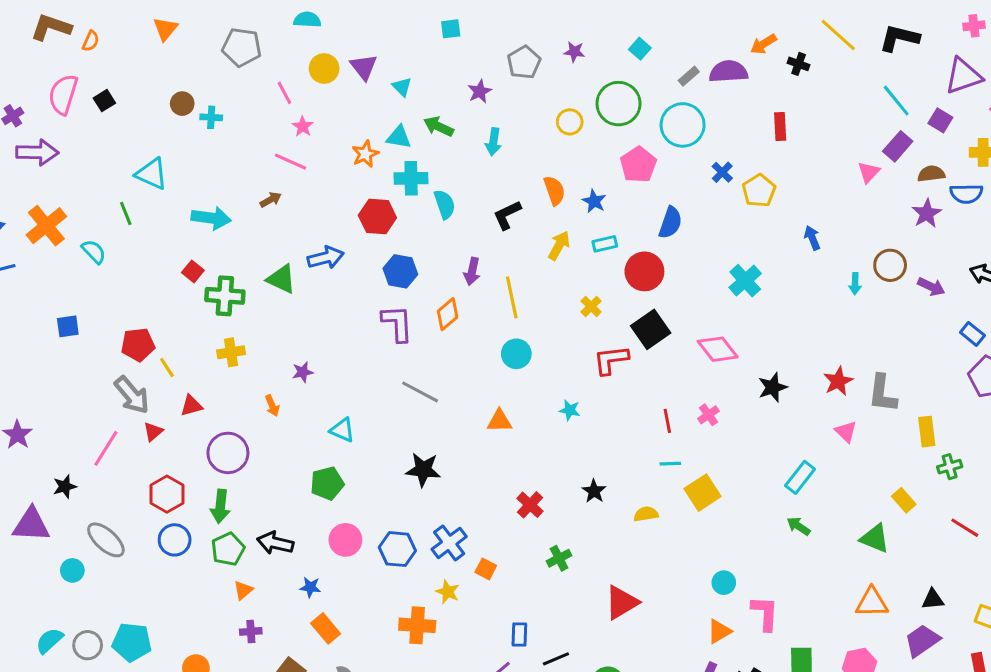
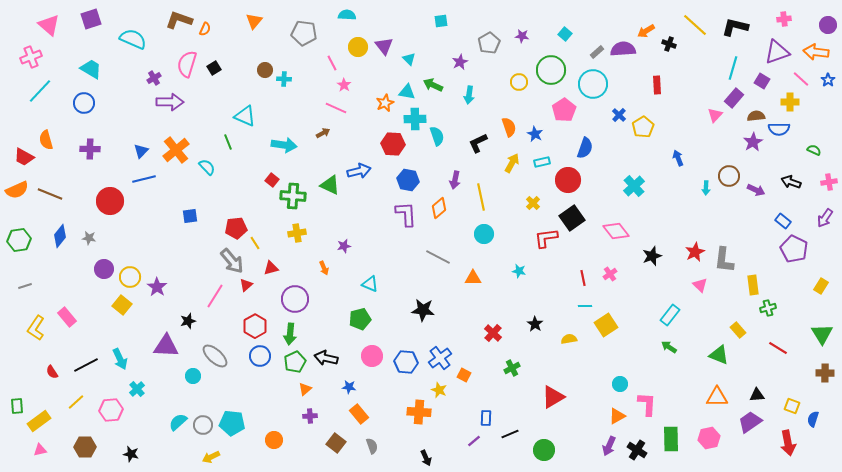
cyan line: (896, 101) -> (733, 68), turned 55
gray line: (420, 392) -> (438, 257), moved

